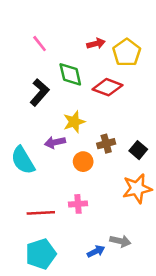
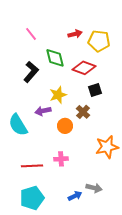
yellow pentagon: (127, 53) -> (99, 41), turned -30
brown cross: (106, 144) -> (83, 112), turned -32
black square: (138, 150) -> (95, 90), moved, turned 32

